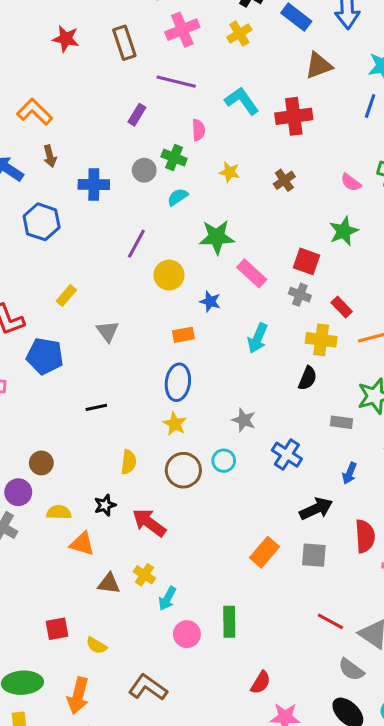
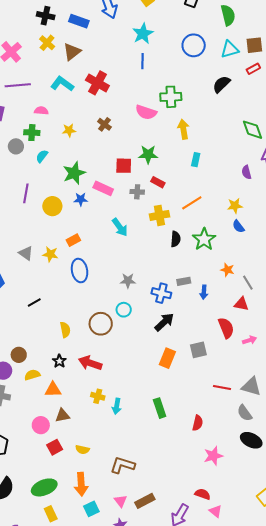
brown triangle: (319, 66) -> (72, 52), moved
red cross: (294, 116) -> (97, 83), turned -35
pink semicircle: (198, 130) -> (41, 111), turned -64
pink semicircle: (351, 182) -> (146, 112), size x1.5
green star: (344, 231) -> (148, 154), moved, turned -30
red square: (306, 261) -> (124, 166), moved
blue star: (210, 301) -> (81, 199), moved
red rectangle: (342, 307) -> (158, 182), moved
cyan arrow: (258, 338) -> (120, 227), turned -42
black semicircle: (308, 378) -> (176, 239), moved
gray rectangle: (342, 422) -> (184, 281), moved
yellow star: (175, 424) -> (50, 254), moved
brown circle: (41, 463) -> (19, 355), moved
black arrow: (316, 509) -> (164, 322), moved
brown triangle: (109, 584) -> (62, 415), moved
pink circle: (187, 634) -> (41, 425), moved
gray semicircle: (351, 670) -> (245, 413), turned 36
red semicircle: (261, 682) -> (198, 423), moved

